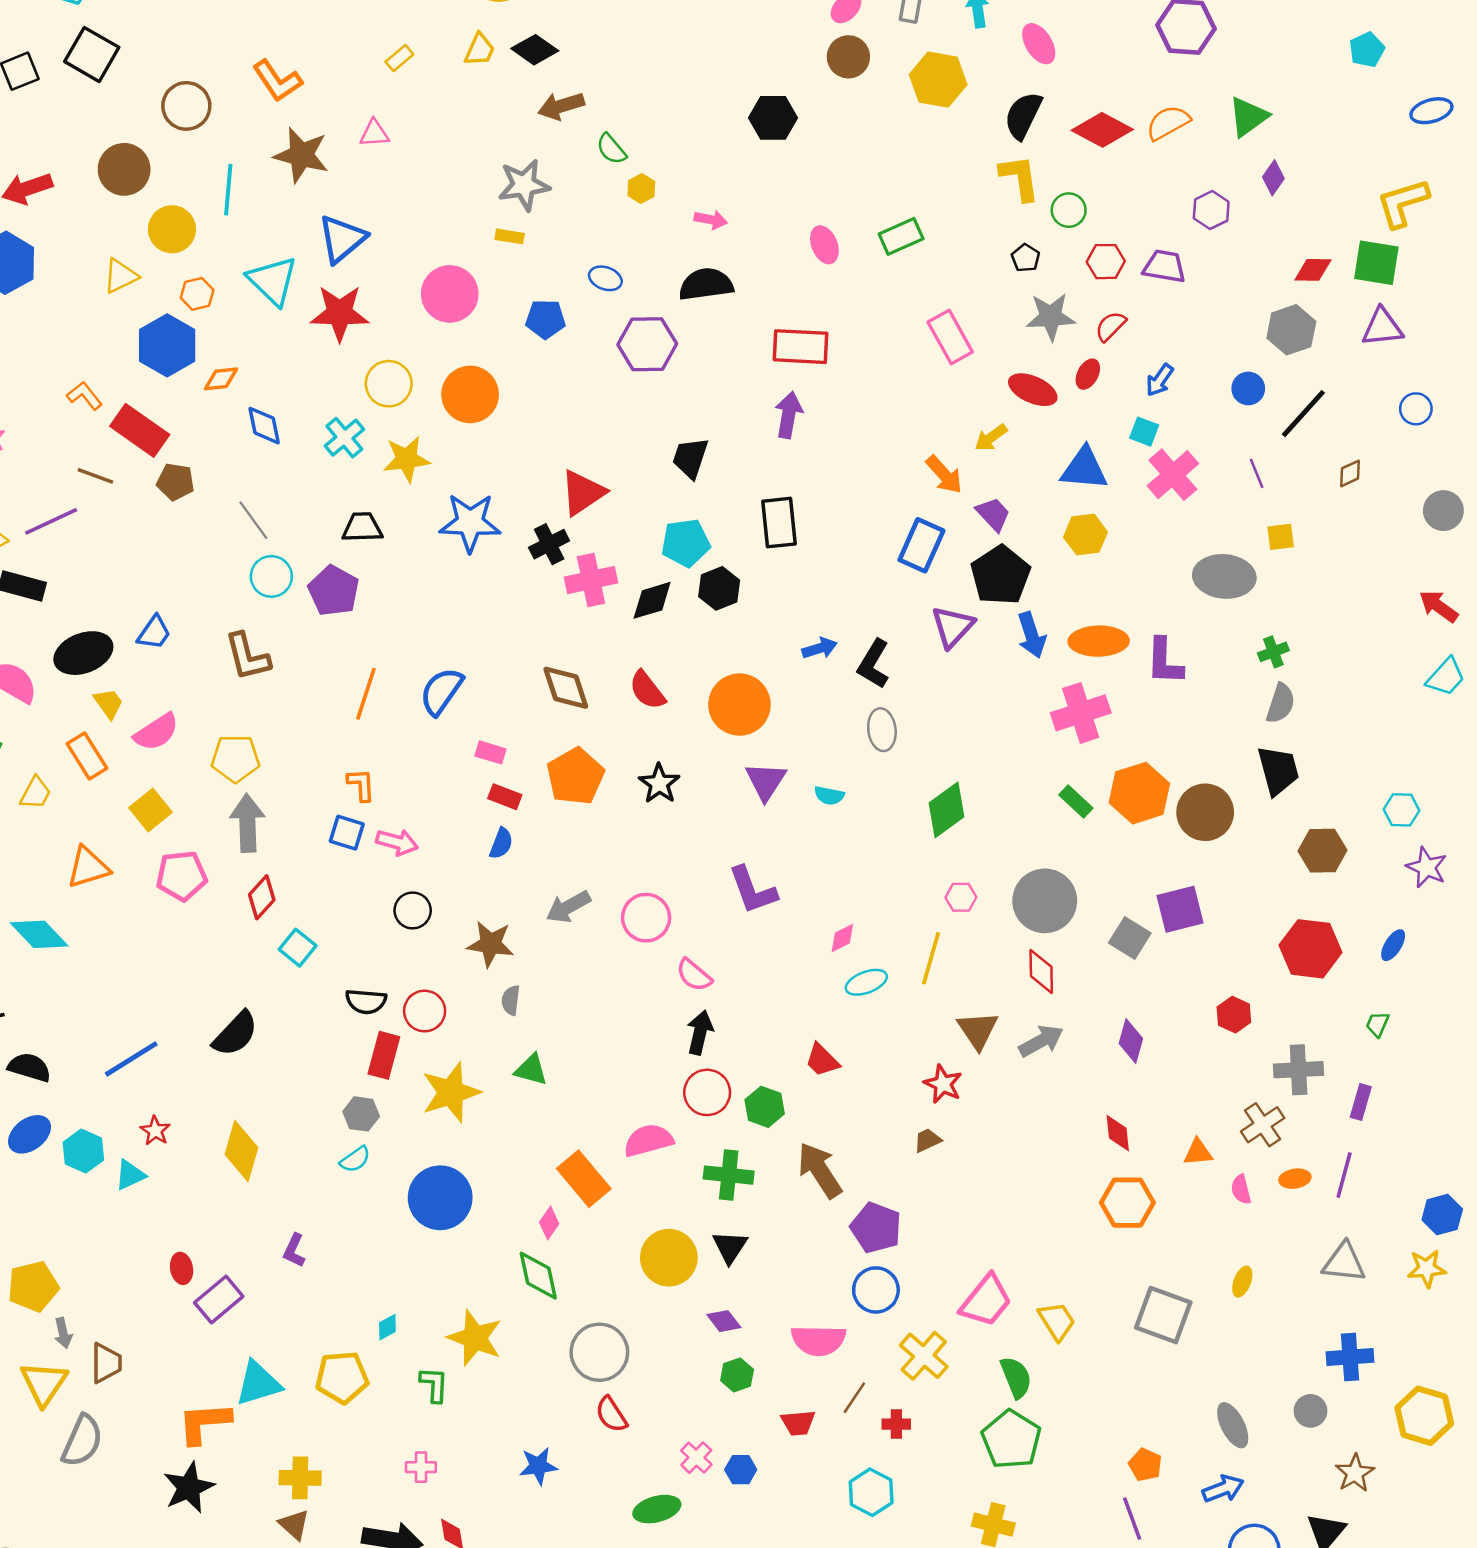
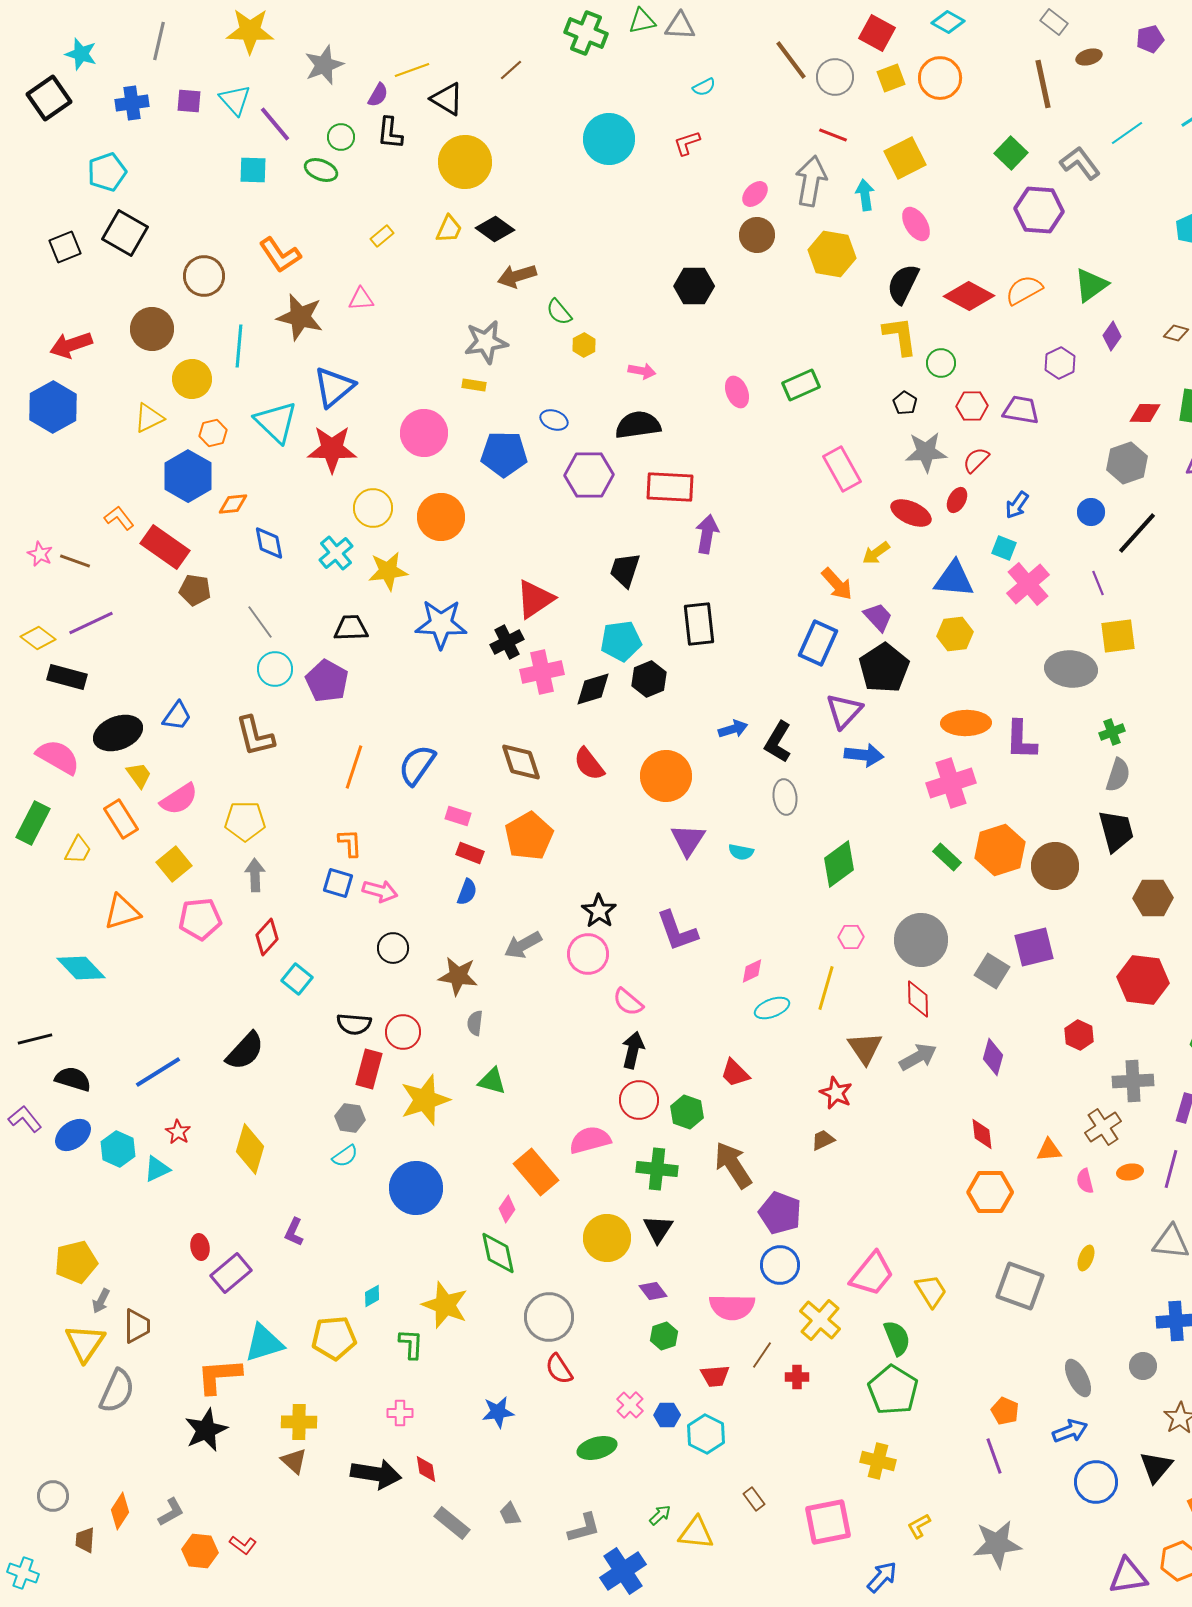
blue pentagon: (545, 319) -> (504, 454), size x1.4
red rectangle: (801, 347) -> (670, 487), moved
brown diamond: (1350, 473) -> (1176, 333), moved, turned 40
brown line: (95, 476) -> (75, 561), moved
yellow square: (1281, 537) -> (1118, 636), size x1.5
blue arrow: (1032, 635) -> (864, 755), moved, turned -66
black star: (659, 784) -> (599, 911), moved
gray arrow: (247, 823) -> (255, 875), size x0.7
gray arrow: (63, 1333) -> (101, 1301), turned 40
cyan hexagon: (871, 1492) -> (706, 1434), moved

